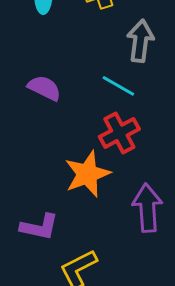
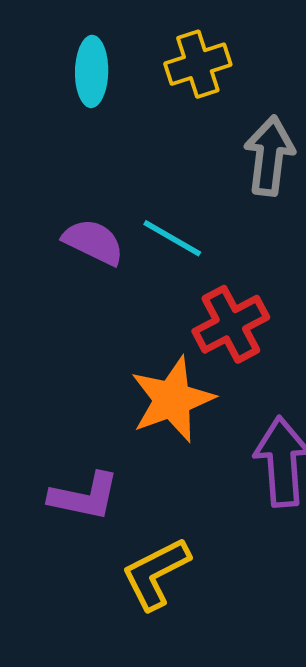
cyan line: (118, 86) -> (172, 238), moved

